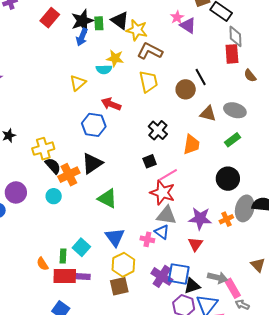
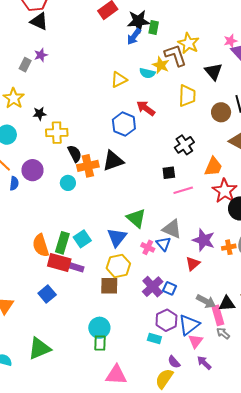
black triangle: (120, 20) -> (213, 72), moved
brown L-shape: (150, 51) -> (175, 55), moved, turned 30
yellow cross: (43, 149) -> (57, 133), moved
red star: (162, 193) -> (225, 191), moved
green triangle: (107, 198) -> (136, 218), moved
green rectangle: (63, 256) -> (62, 243), size x1.5
orange semicircle: (42, 264) -> (41, 245), size x1.6
blue square: (179, 274) -> (170, 288), size x0.6
black triangle: (192, 286) -> (227, 304), moved

